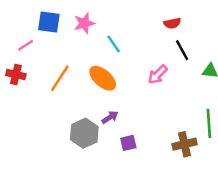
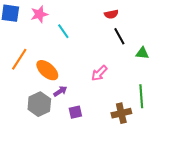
pink arrow: (158, 75) -> (99, 73), moved
orange ellipse: (103, 78) -> (47, 70), moved

